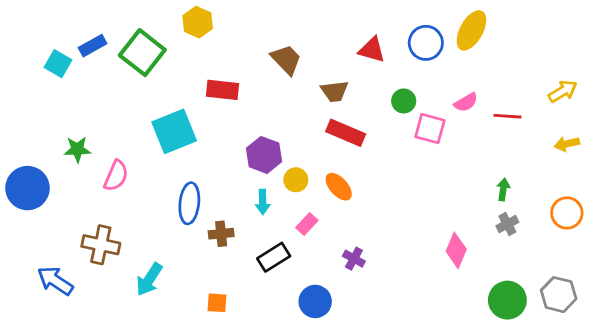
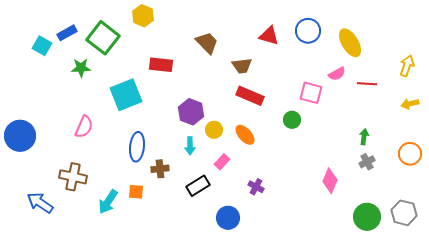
yellow ellipse: (471, 30) -> (350, 43), moved, turned -60
yellow arrow: (563, 91) -> (407, 66), turned -40
green circle: (404, 101) -> (292, 120), moved
green star: (77, 149) -> (81, 68), moved
orange square: (217, 303) -> (136, 192), moved

